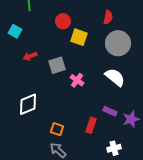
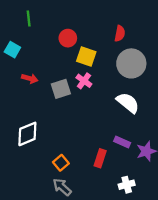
red arrow: (30, 56) -> (30, 78), turned -144
pink cross: (77, 80) -> (84, 81), moved
orange square: (57, 129) -> (61, 163), turned 32

